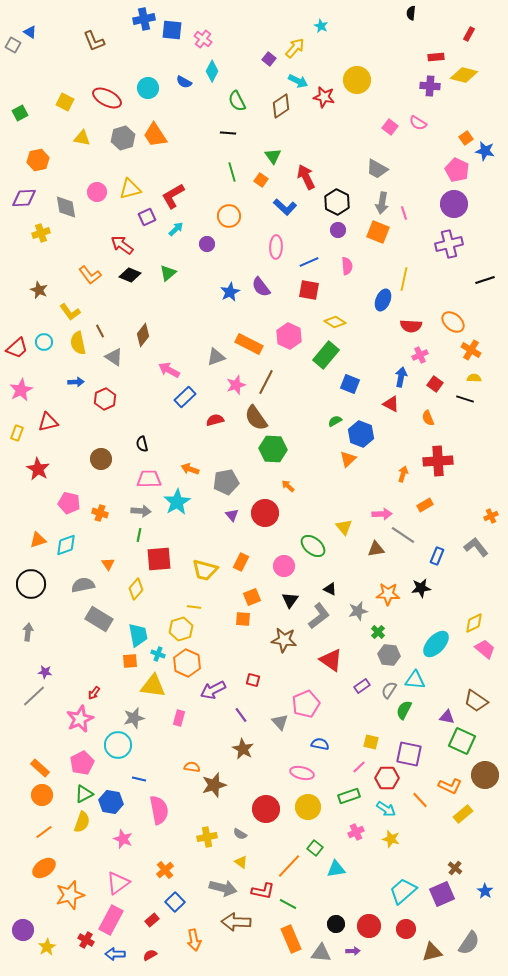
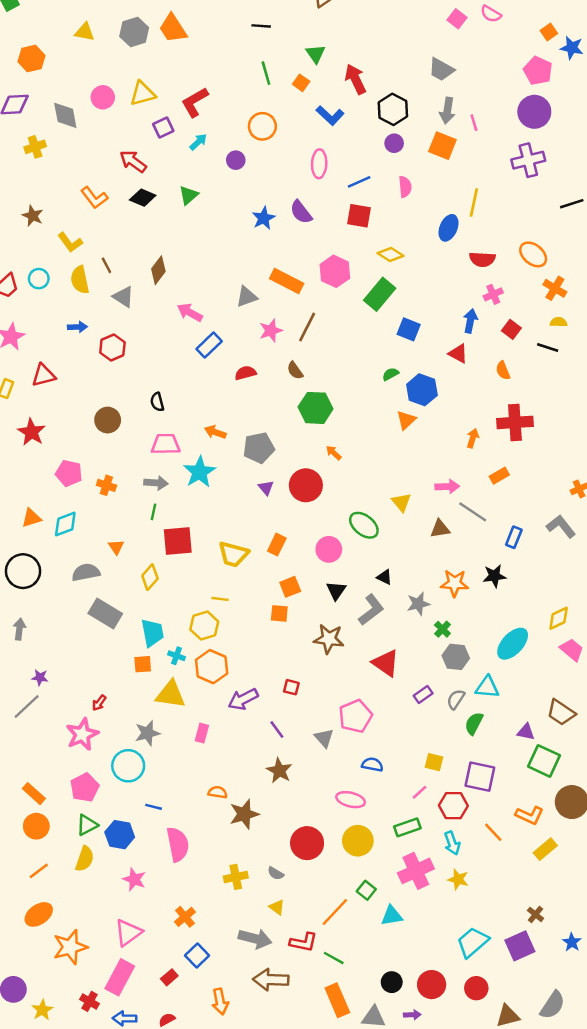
brown semicircle: (256, 418) -> (295, 370), size x0.6
cyan arrow: (386, 809) -> (452, 843), turned 36
pink cross: (356, 832) -> (416, 871), size x1.8

